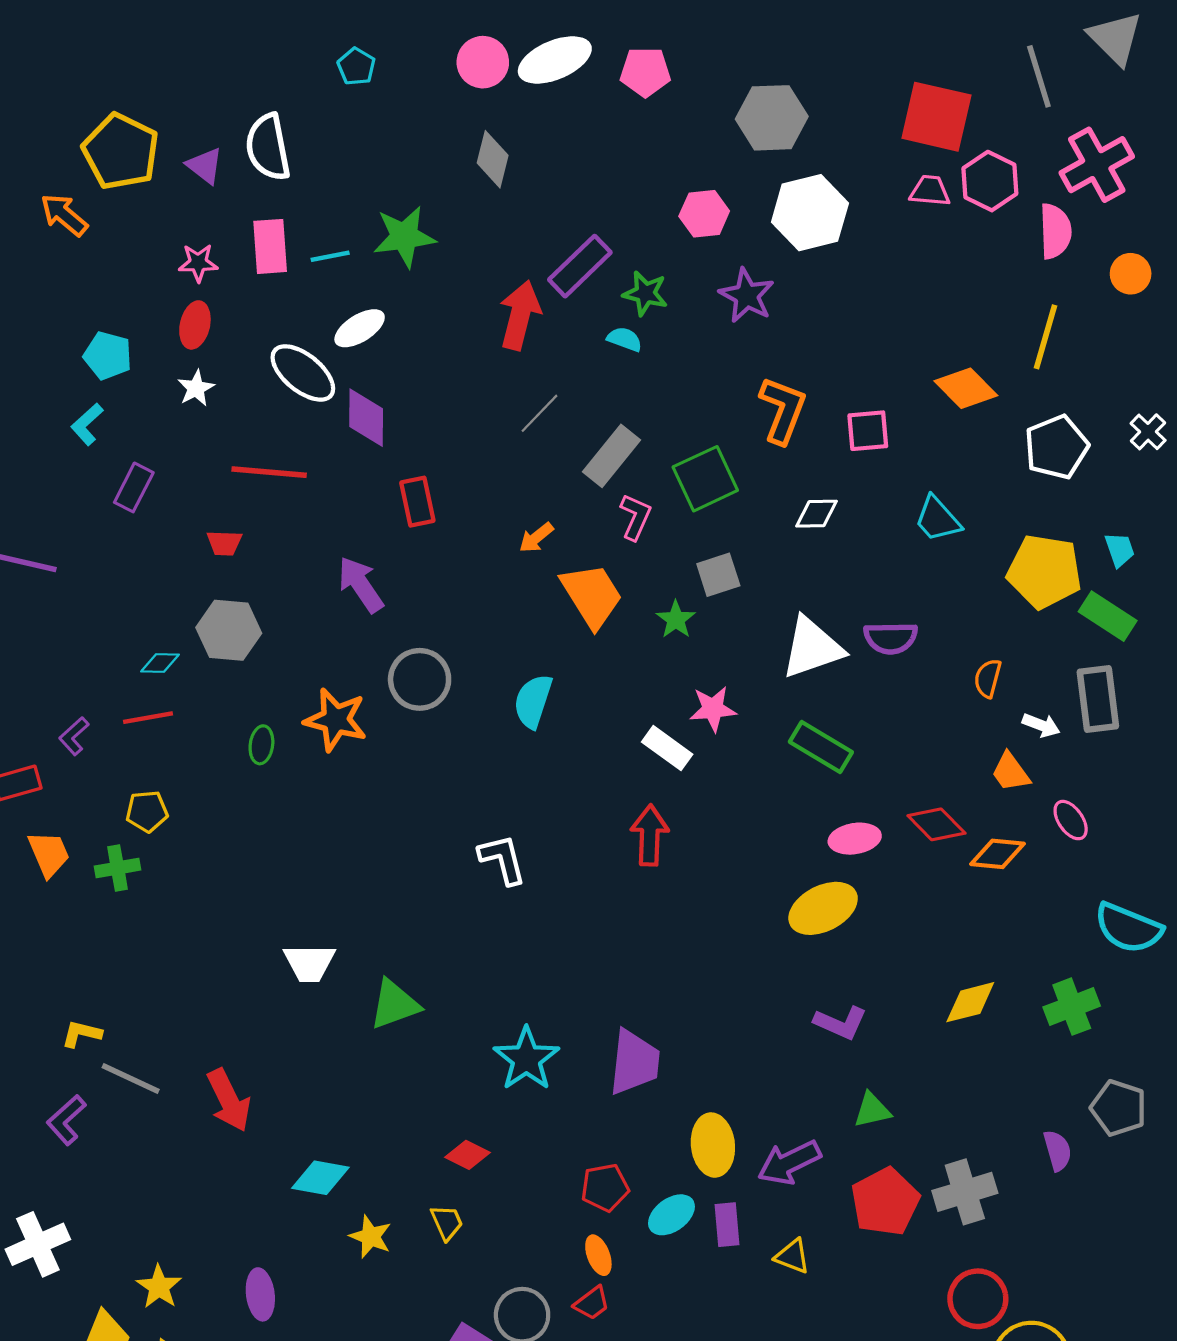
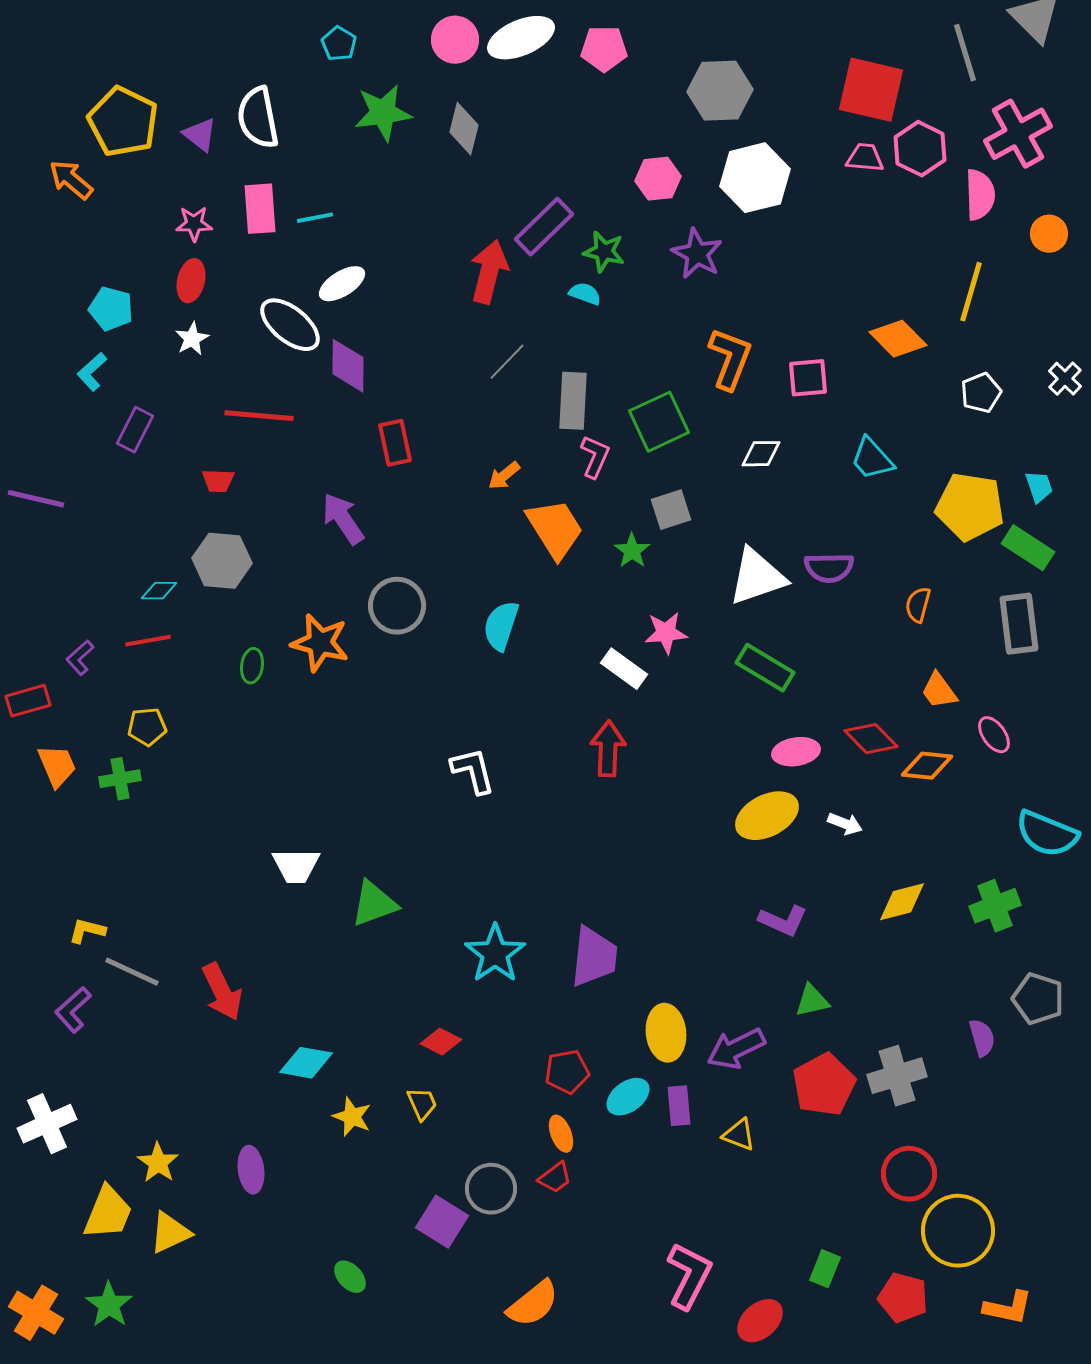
green star: (404, 237) -> (383, 113), moved
white pentagon: (1056, 447) -> (981, 393), size x0.7
gray rectangle: (611, 456) -> (573, 401), turned -36
white arrow: (1041, 725) -> (845, 824), moved

